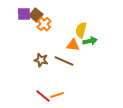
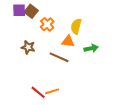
orange cross: (44, 24) -> (47, 24), moved
green arrow: (90, 41) -> (91, 48), moved
brown star: (41, 60) -> (28, 47), moved

